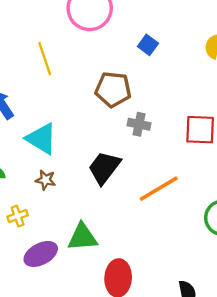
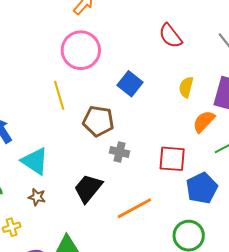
blue square: (148, 45) -> (130, 84), size x1.4
yellow line: (45, 58) -> (59, 95), moved

